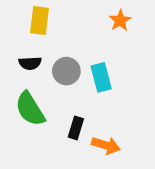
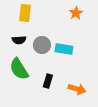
cyan rectangle: (101, 77) -> (64, 49), turned -66
orange arrow: (106, 145) -> (77, 89), moved

